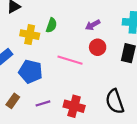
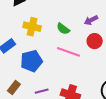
green semicircle: (51, 25) -> (63, 29), moved, turned 104
blue pentagon: (31, 72) -> (31, 61), turned -30

